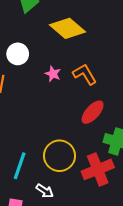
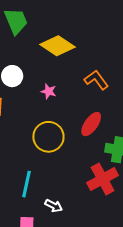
orange L-shape: (85, 74) -> (96, 80), moved
yellow circle: (59, 156) -> (48, 137), moved

